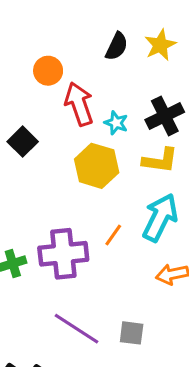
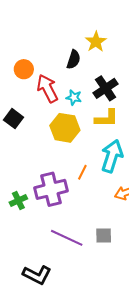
black semicircle: (117, 46) -> (73, 59), moved

